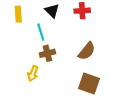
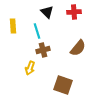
yellow rectangle: (18, 14) -> (13, 26), moved
brown square: (89, 84) -> (63, 85), moved

